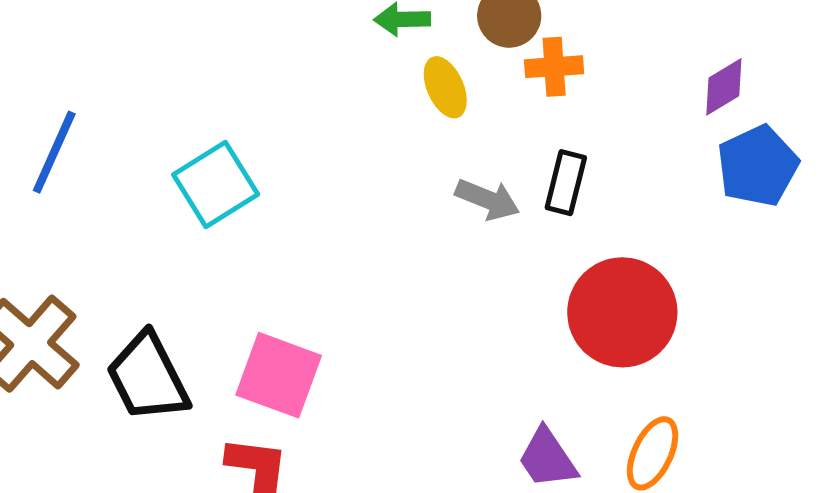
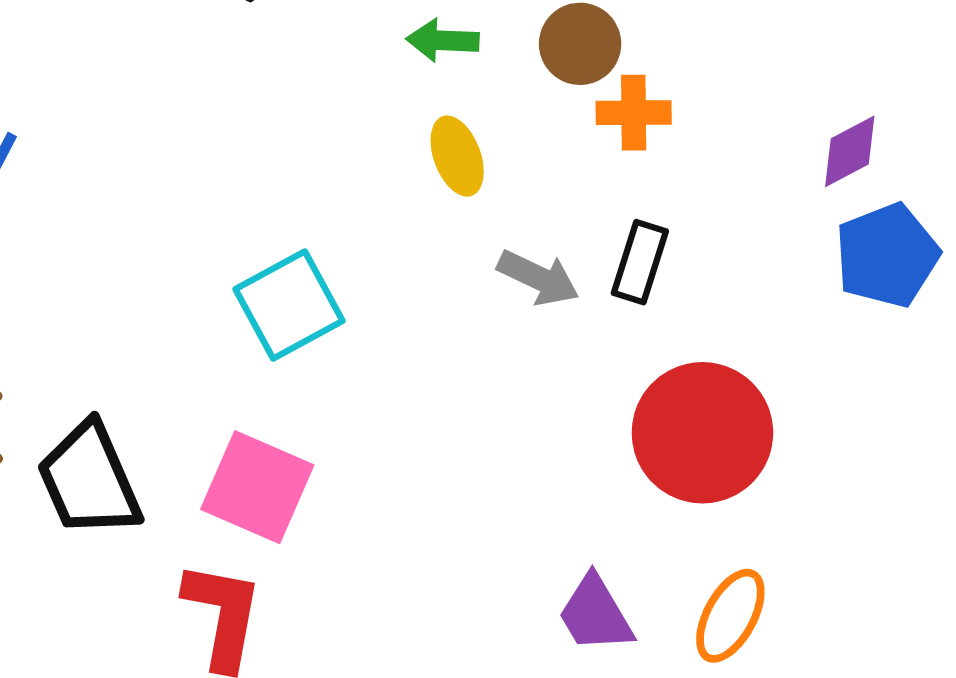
yellow ellipse: (445, 87) -> (457, 156), moved
cyan square: (216, 184) -> (289, 305), moved

